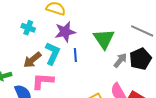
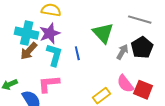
cyan cross: (28, 28) -> (27, 33), size x1.6
purple star: (65, 32) -> (50, 33), moved
brown arrow: (32, 60) -> (29, 51), moved

